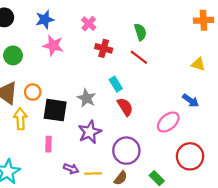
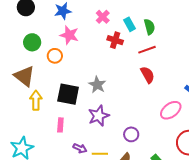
red line: (139, 57) -> (147, 50), turned -60
cyan rectangle: (116, 84) -> (130, 24), moved
orange circle: (33, 92) -> (55, 56), moved
red semicircle: (125, 107) -> (147, 75), moved
purple circle: (126, 151) -> (131, 134), size x0.6

